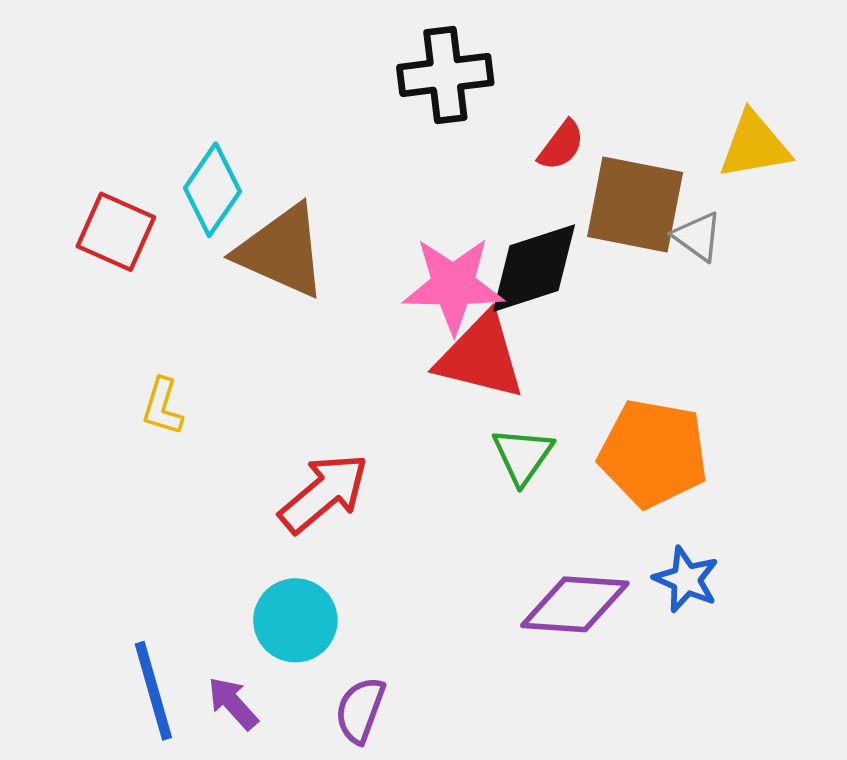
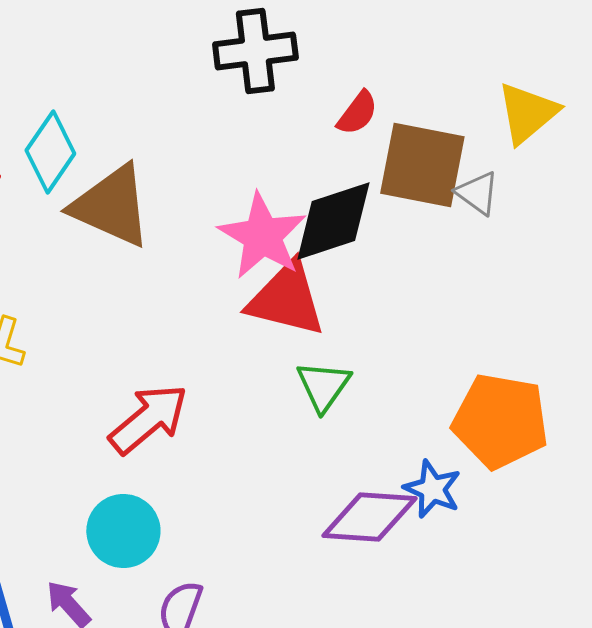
yellow triangle: (754, 145) -> (527, 113), turned -30
pink star: (453, 285) -> (262, 236), turned 30
orange pentagon: (653, 453) -> (500, 421), moved
blue star: (686, 579) -> (432, 489), moved

